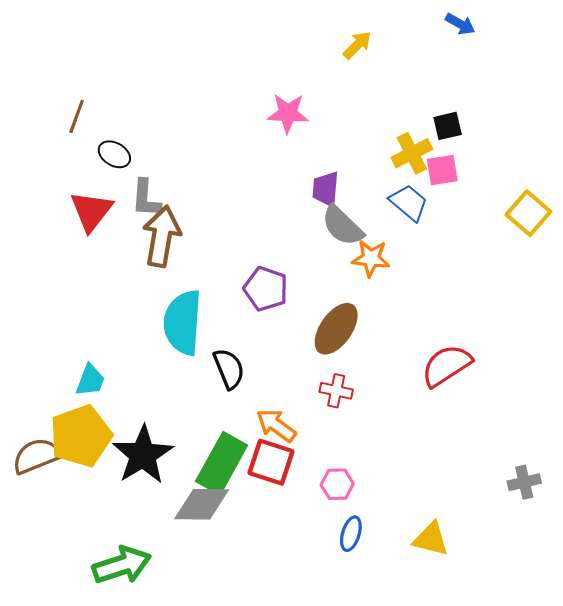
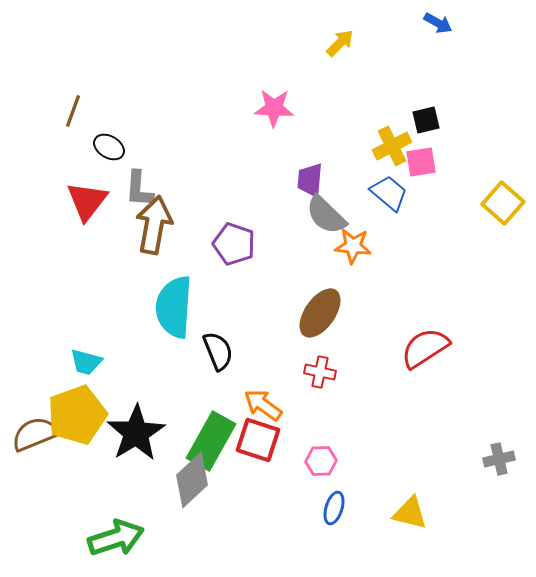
purple pentagon: (266, 289) -> (234, 244), moved
cyan trapezoid: (90, 380) -> (86, 362), turned 84
gray diamond: (202, 504) -> (192, 480), turned -44

